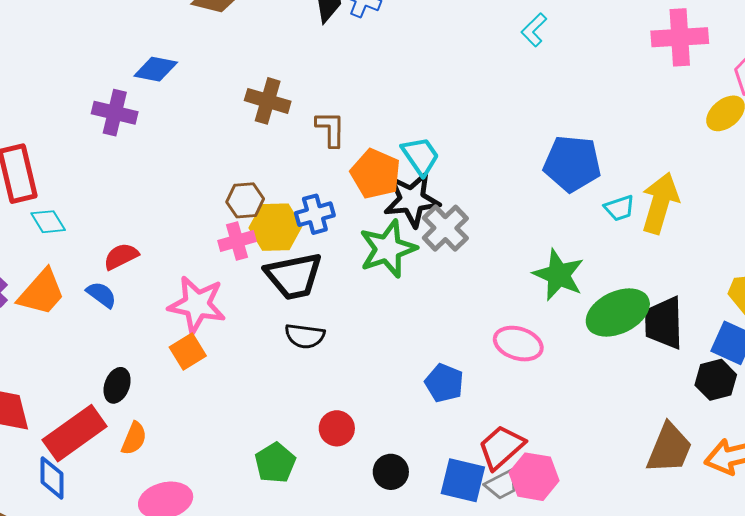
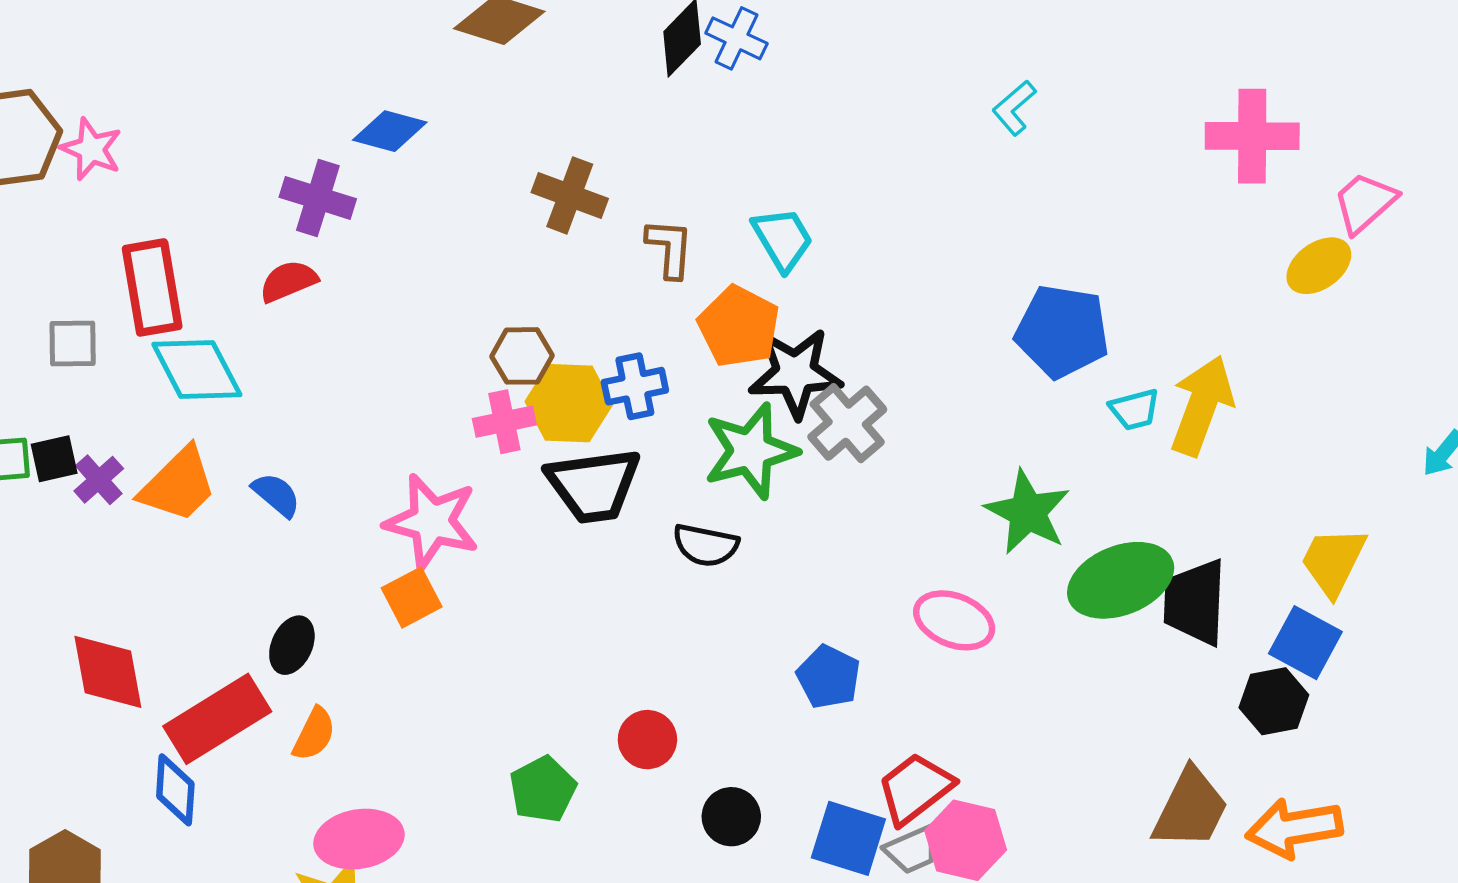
cyan trapezoid: (420, 156) -> (783, 239), moved
cyan diamond: (48, 222) -> (197, 369), size x1.6
red semicircle: (121, 256) -> (288, 281), moved
black semicircle: (305, 336) -> (706, 545), moved

